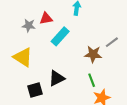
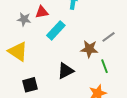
black triangle: (57, 78) -> (66, 71), moved
green line: (92, 80) -> (105, 66), moved

